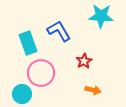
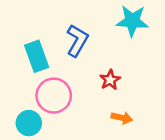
blue L-shape: (59, 31) -> (77, 41), turned 60

